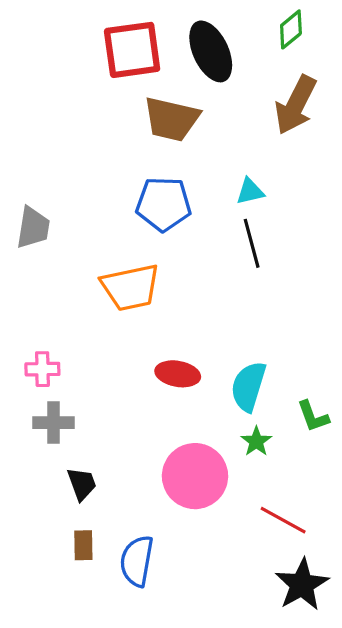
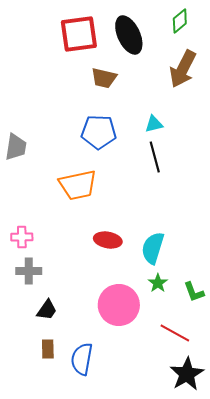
brown trapezoid: (171, 119) -> (104, 78), size x0.7
green L-shape: (313, 416) -> (194, 292), moved
black trapezoid: (82, 484) -> (47, 310), turned 55

